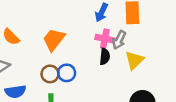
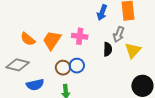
pink cross: (105, 39) -> (80, 36), moved
orange trapezoid: (54, 40) -> (52, 40), moved

